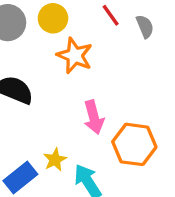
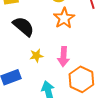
yellow star: (55, 160) -> (36, 56), moved

